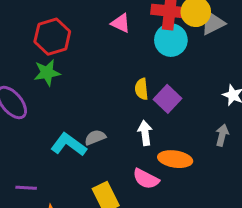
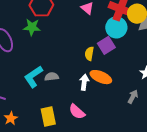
purple square: (168, 99) -> (106, 45), moved
cyan L-shape: (69, 145) -> (33, 77), turned -85
orange ellipse: (175, 159) -> (101, 77), moved

